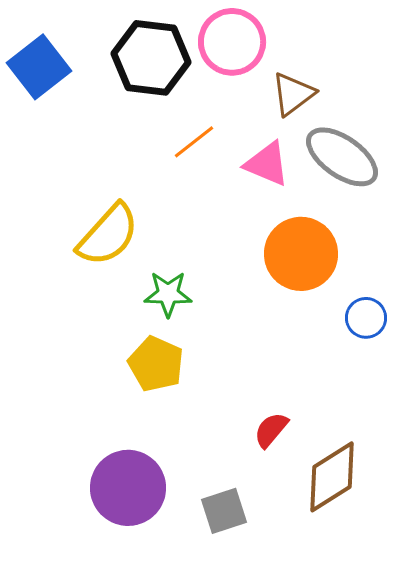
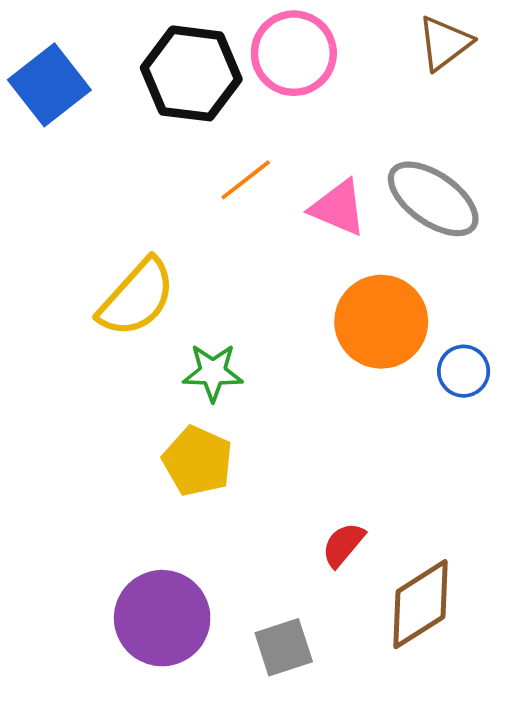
brown triangle: (293, 94) -> (445, 43), moved
blue circle: (366, 318) -> (464, 371), moved

